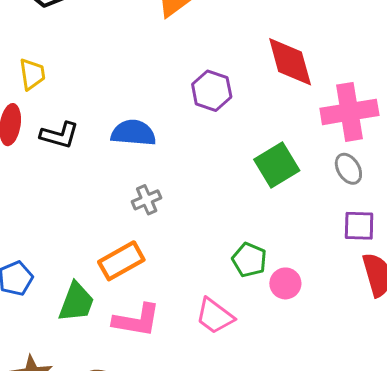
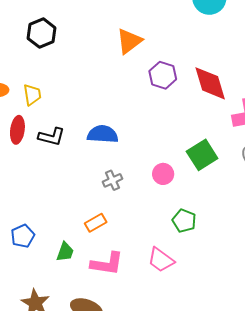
purple hexagon: (212, 91) -> (163, 75), moved
orange rectangle: (121, 261) -> (96, 223), size x0.7
pink circle: (285, 283) -> (163, 174), moved
green trapezoid: (76, 302) -> (65, 252), size x0.7

